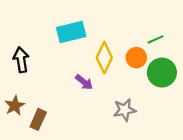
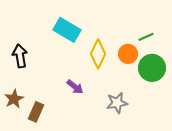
cyan rectangle: (71, 32) -> (67, 30), turned 44
purple arrow: (84, 82) -> (75, 87), moved

